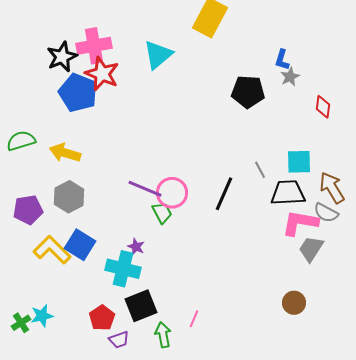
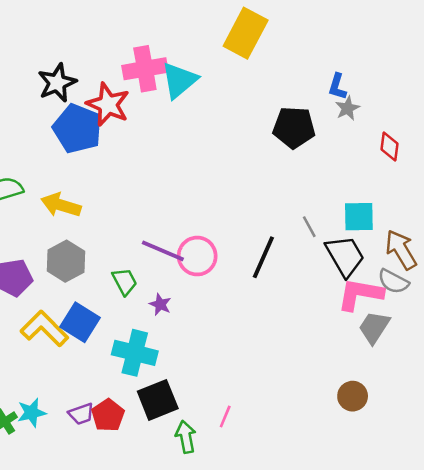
pink cross: (94, 46) -> (145, 69), moved
black trapezoid: (288, 193) -> (345, 256), turned 63
green trapezoid: (162, 213) -> (125, 281), moved
purple star: (136, 247) -> (160, 304), moved
purple trapezoid: (119, 340) -> (81, 414), moved

